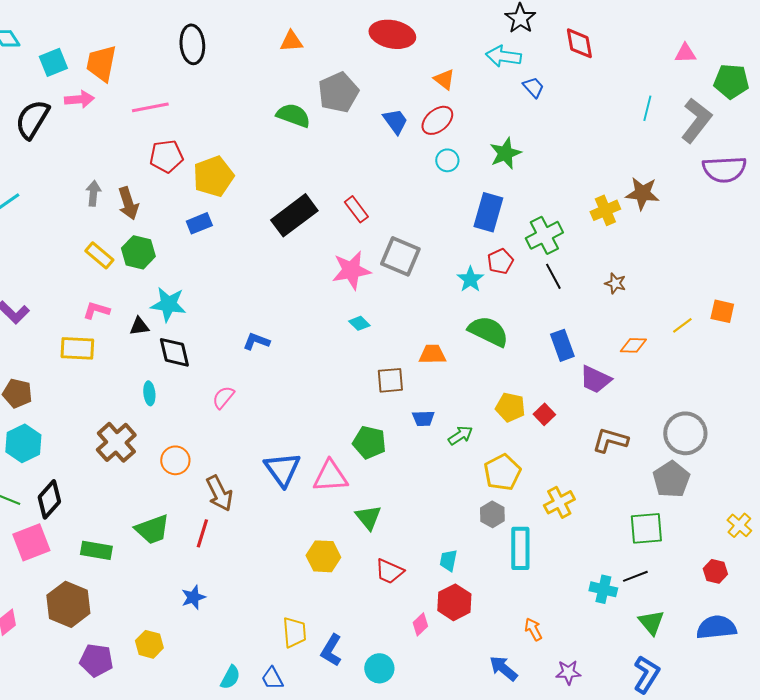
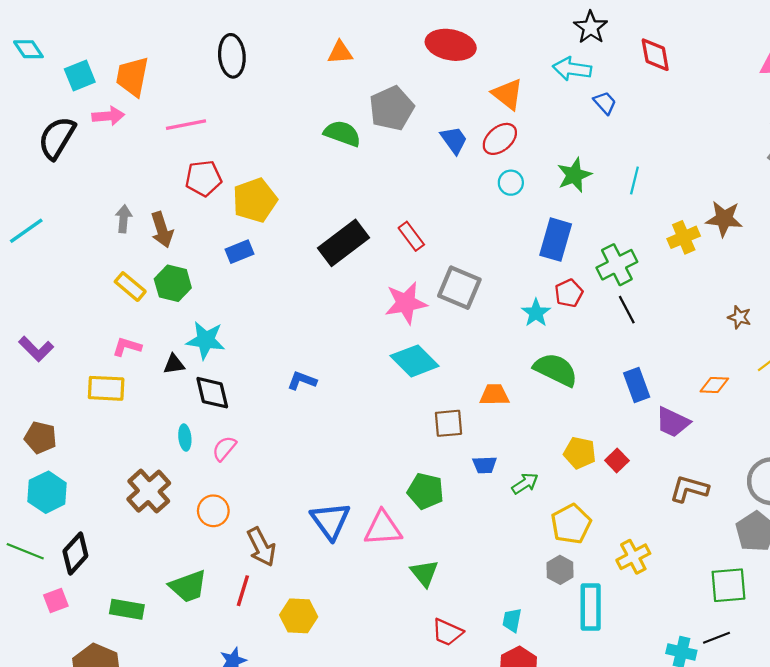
orange triangle: (444, 79) -> (508, 94), size x1.4
cyan line: (647, 108) -> (634, 180), moved
brown star: (615, 283) -> (739, 317), moved
cyan diamond: (359, 323) -> (415, 361), size x2.0
pink semicircle: (223, 397) -> (224, 448), moved
pink square: (31, 542) -> (56, 600), size x0.6
yellow hexagon: (323, 556) -> (299, 616), moved

